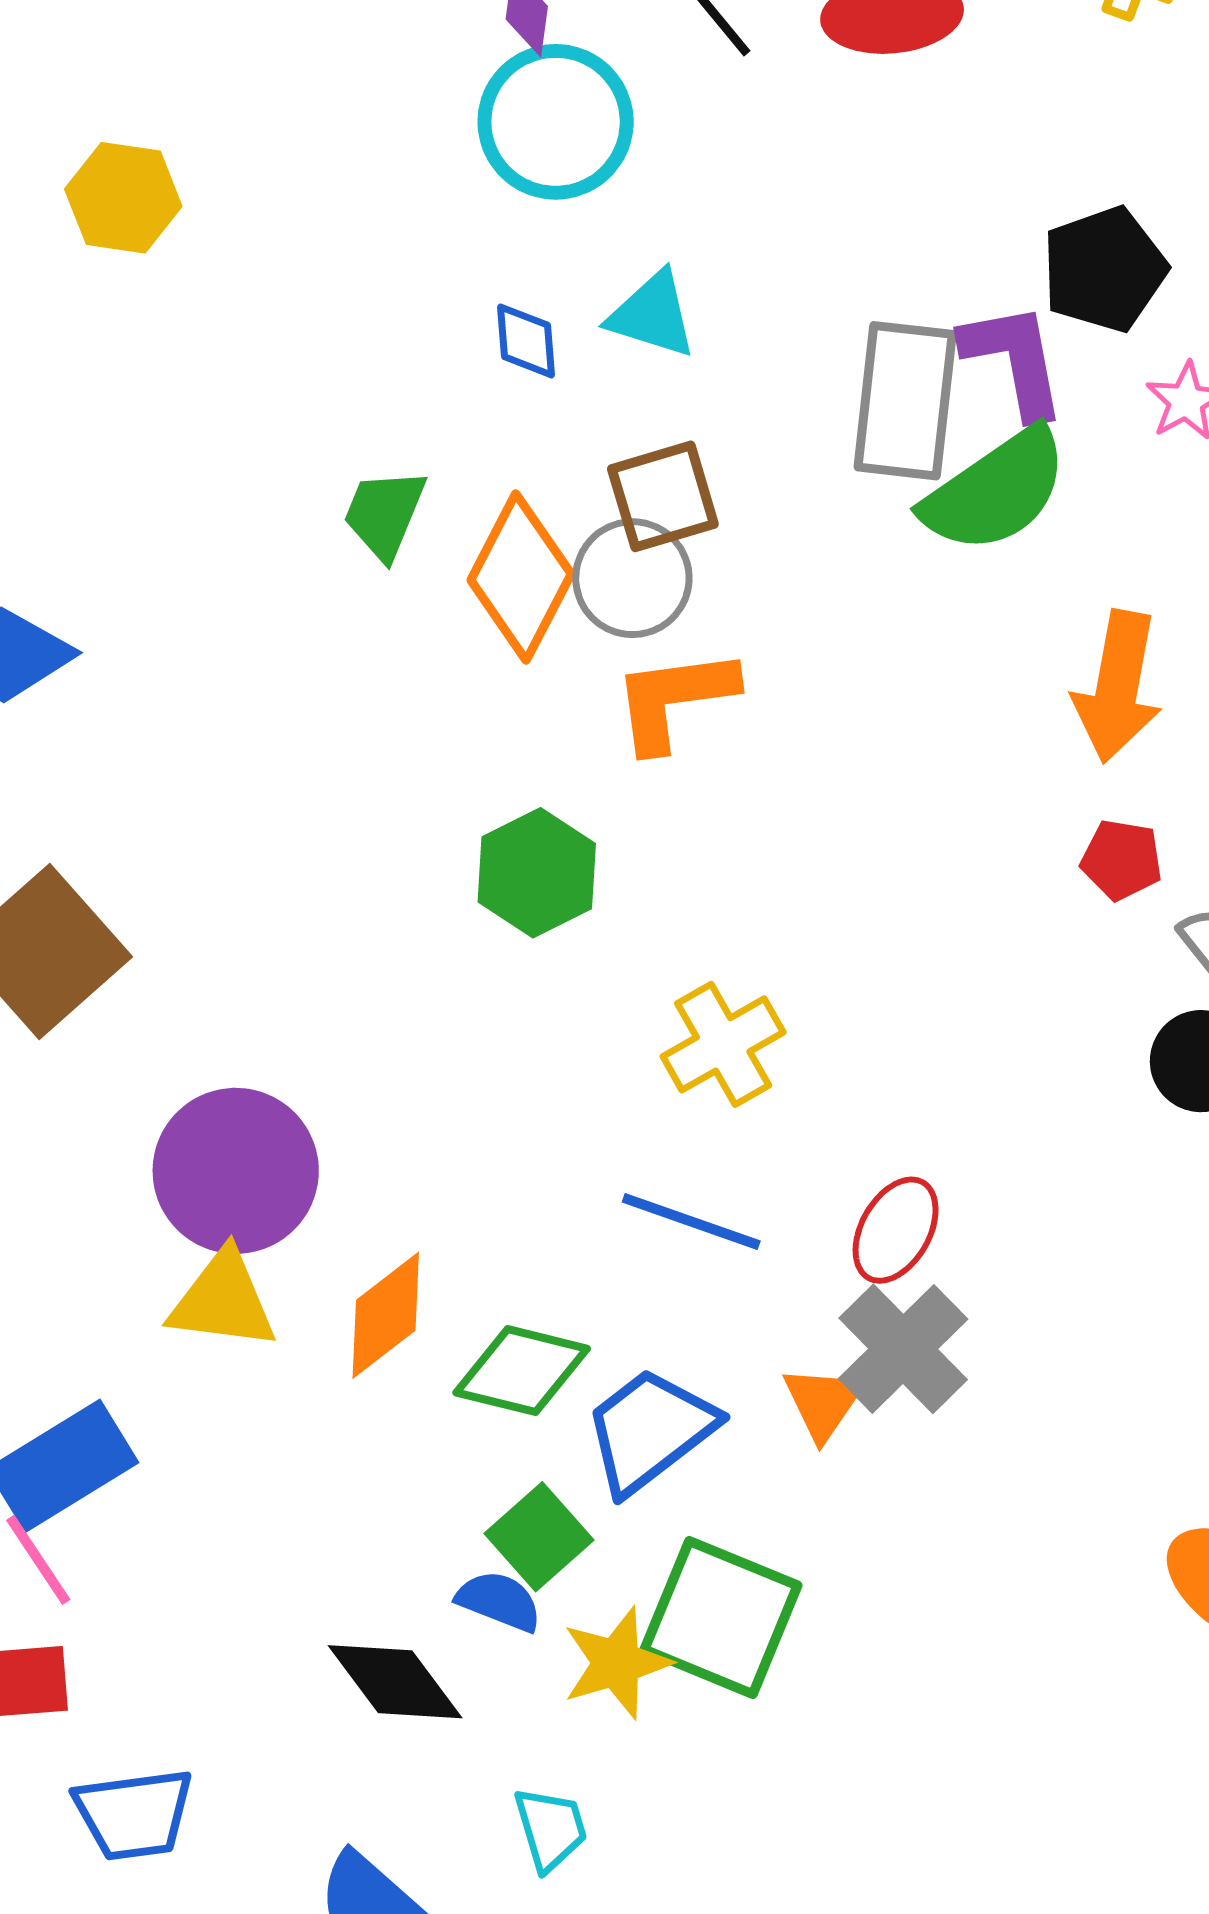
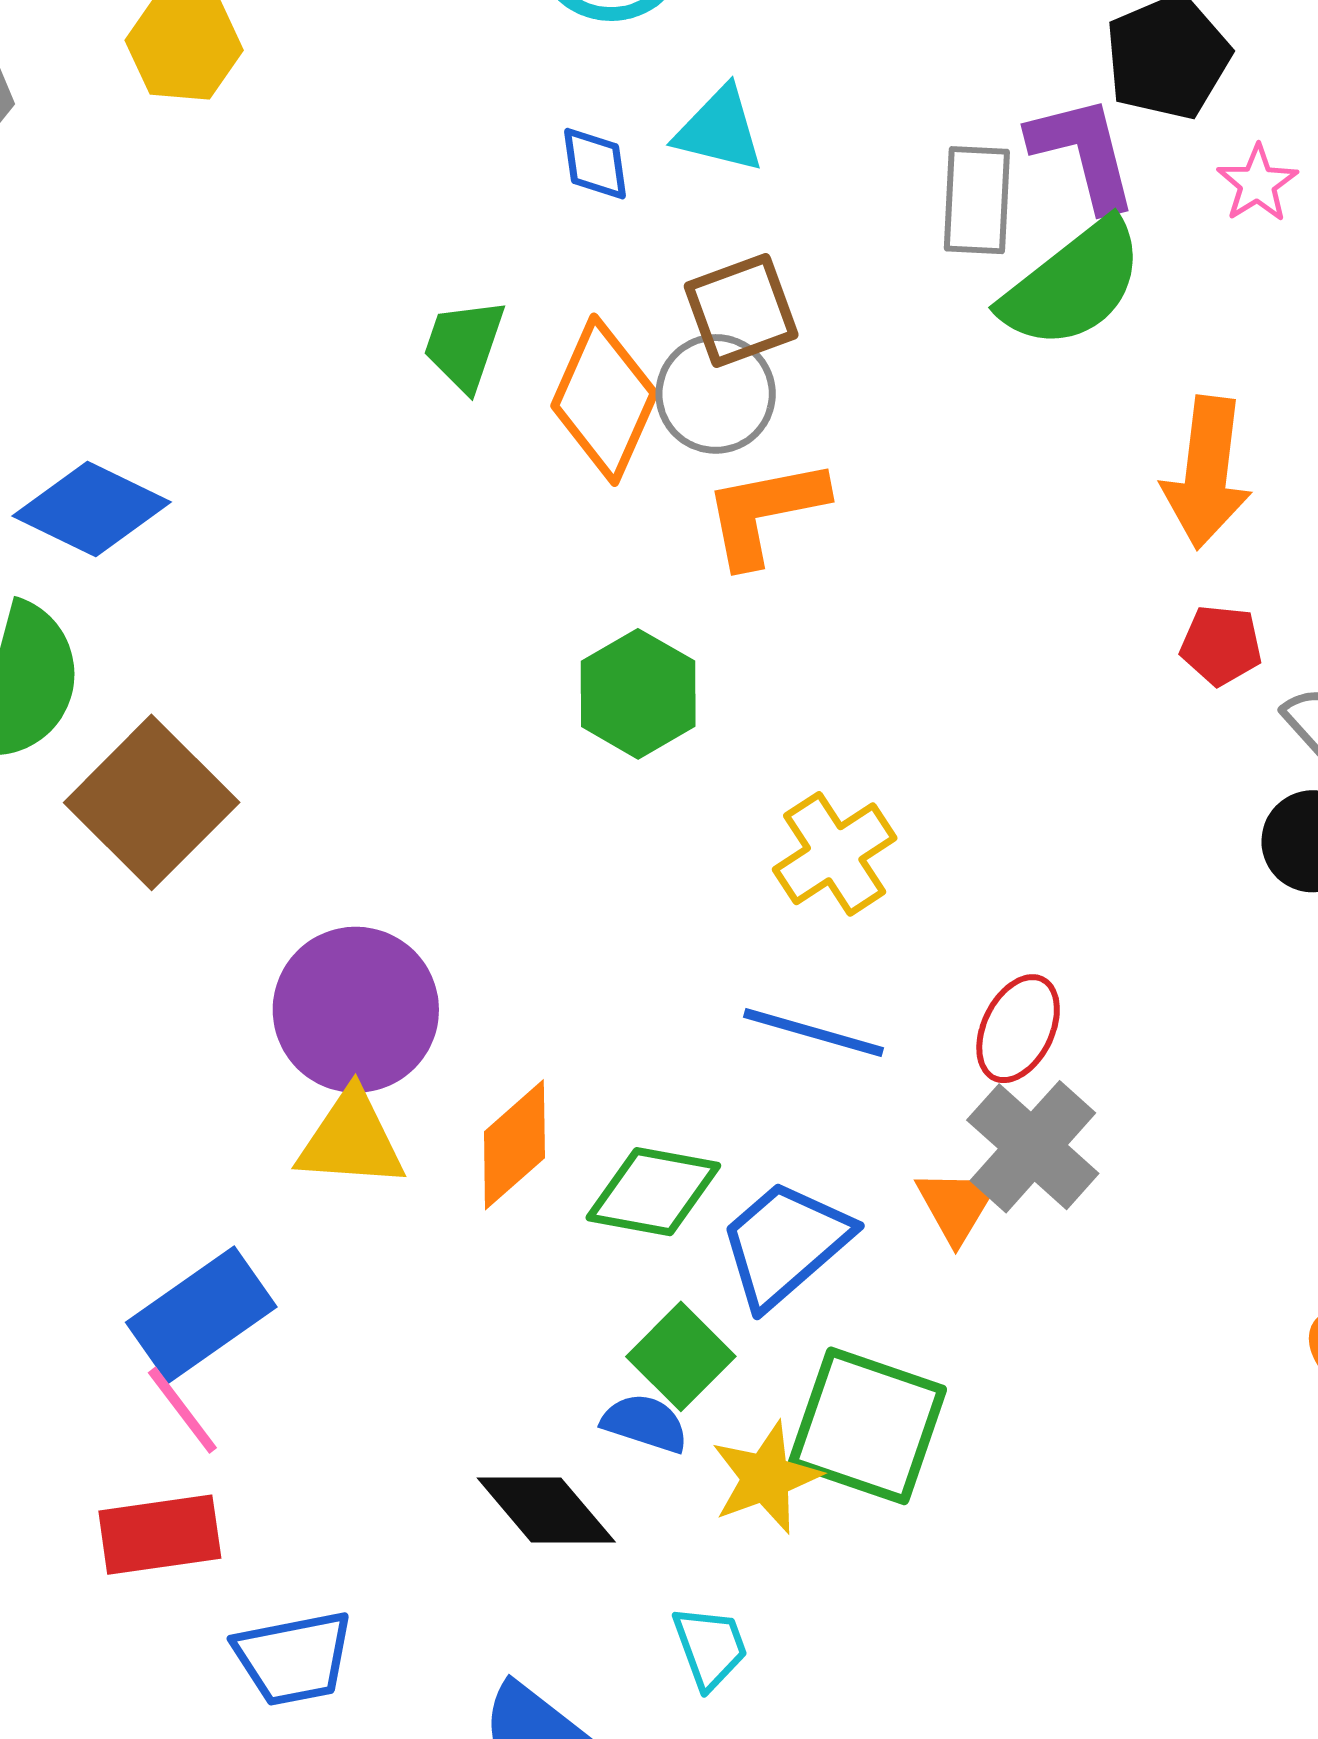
gray rectangle: (905, 401) -> (977, 200), size x0.7

